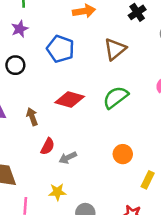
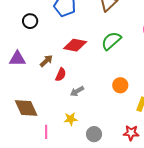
brown arrow: (32, 117) -> (46, 61), turned 72
red semicircle: (48, 146) -> (61, 75), moved

